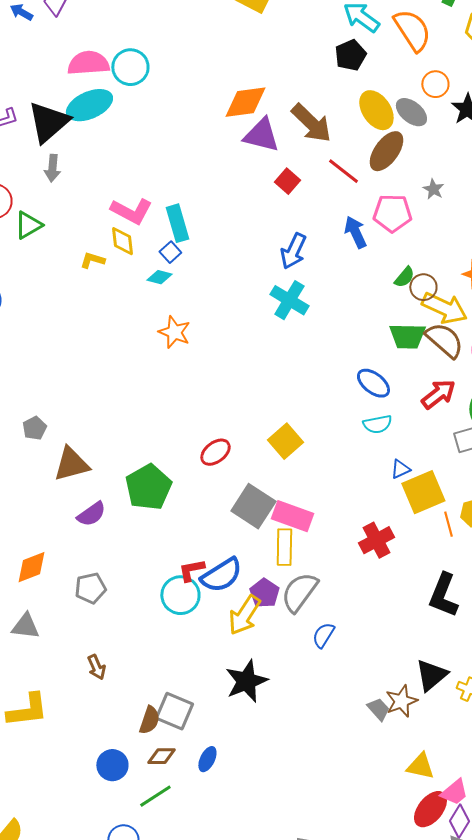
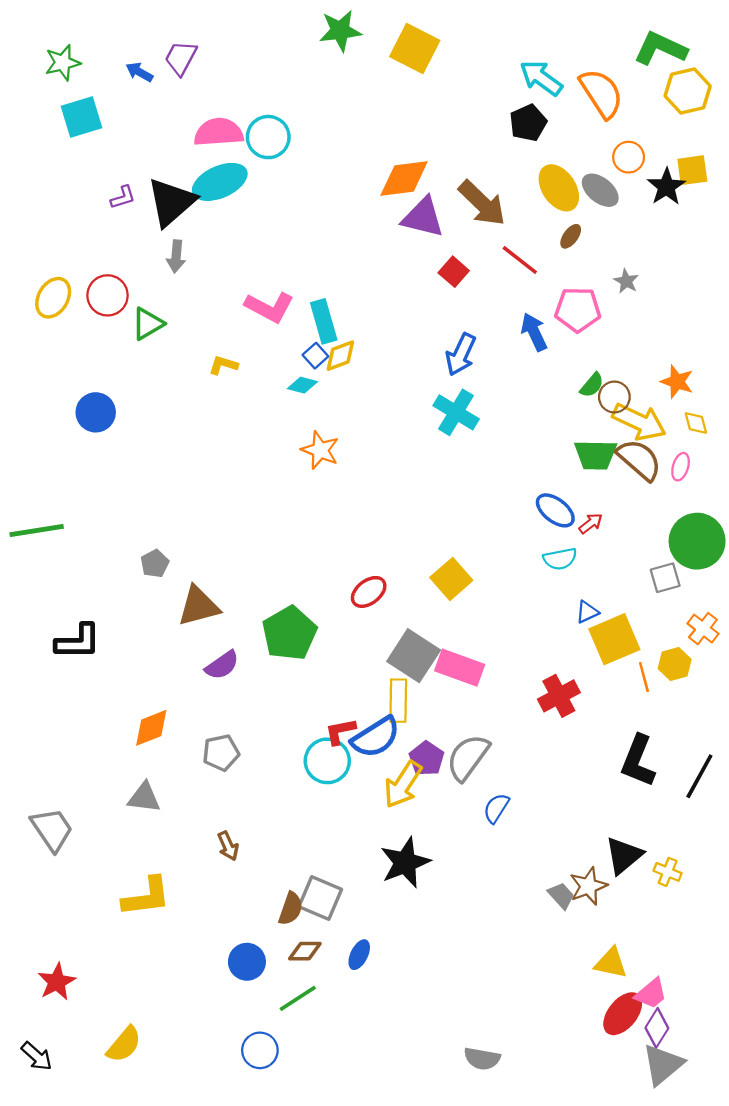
brown ellipse: (386, 151) -> (571, 236), size x0.5
yellow diamond: (122, 241) -> (340, 356), moved, turned 76
red arrow: (438, 394) -> (591, 523), moved, size x0.6
yellow rectangle: (284, 547) -> (398, 701), moved

